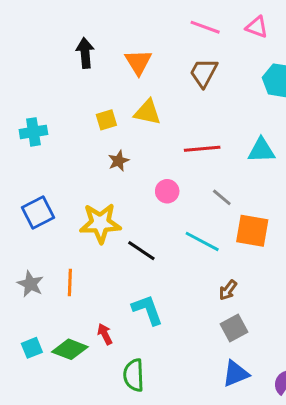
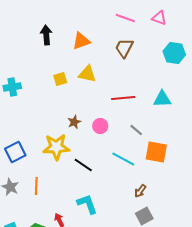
orange triangle: (138, 62) -> (81, 41), turned 42
brown star: (119, 161) -> (74, 122), moved
blue square: (38, 213) -> (15, 152), moved

